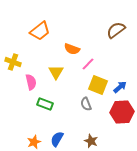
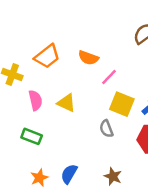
orange trapezoid: (40, 31) -> (47, 56), moved
yellow triangle: (56, 72) -> (66, 103), moved, turned -35
green rectangle: (45, 104) -> (32, 136), moved

